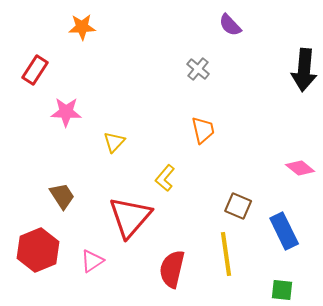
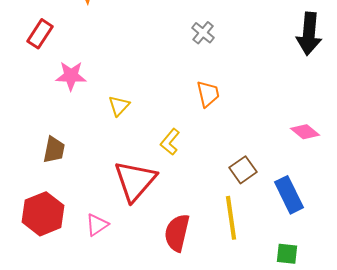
brown trapezoid: (62, 196) -> (54, 150), moved, turned 44
brown square: (238, 206) -> (243, 170), turned 32

